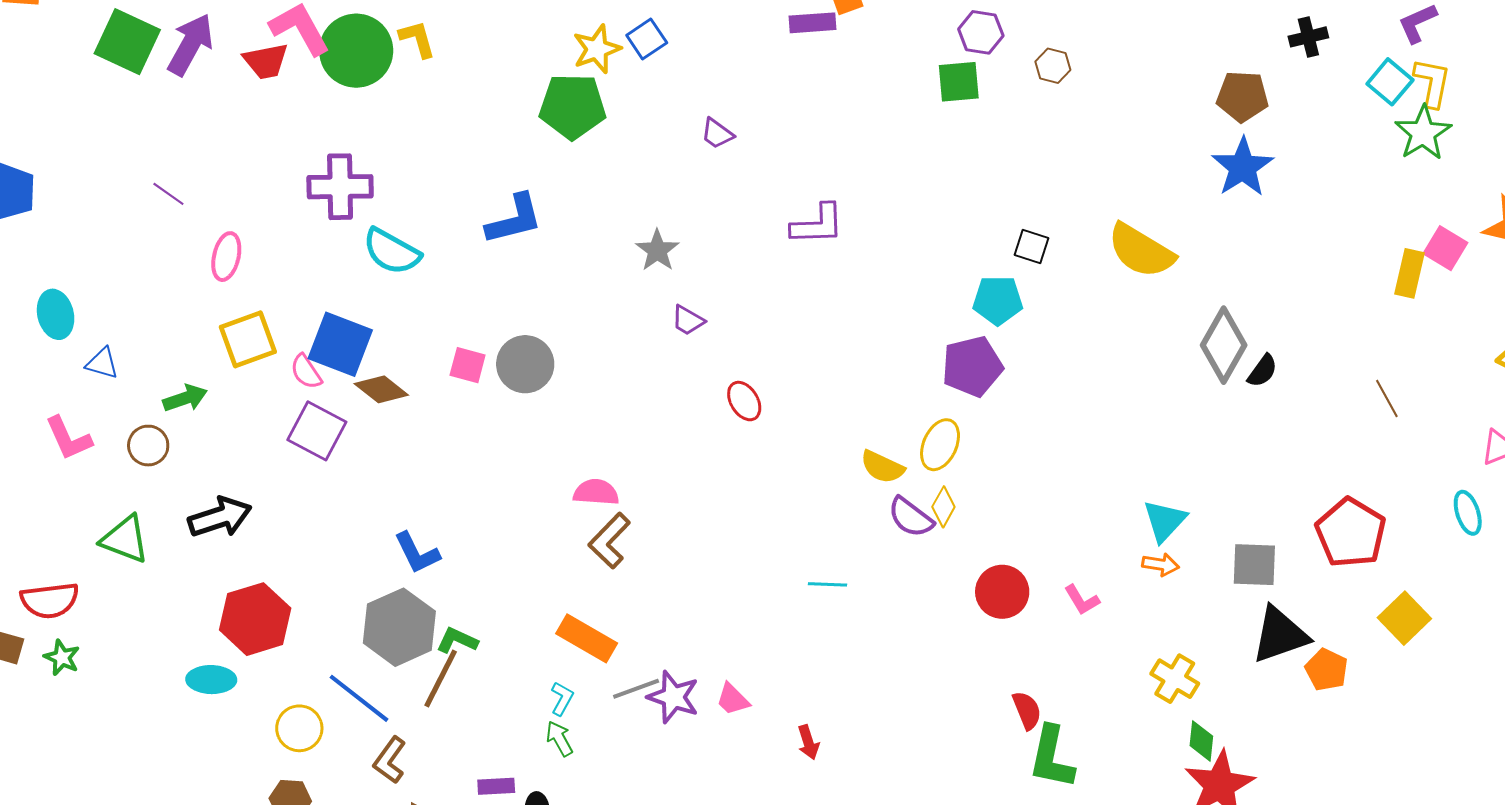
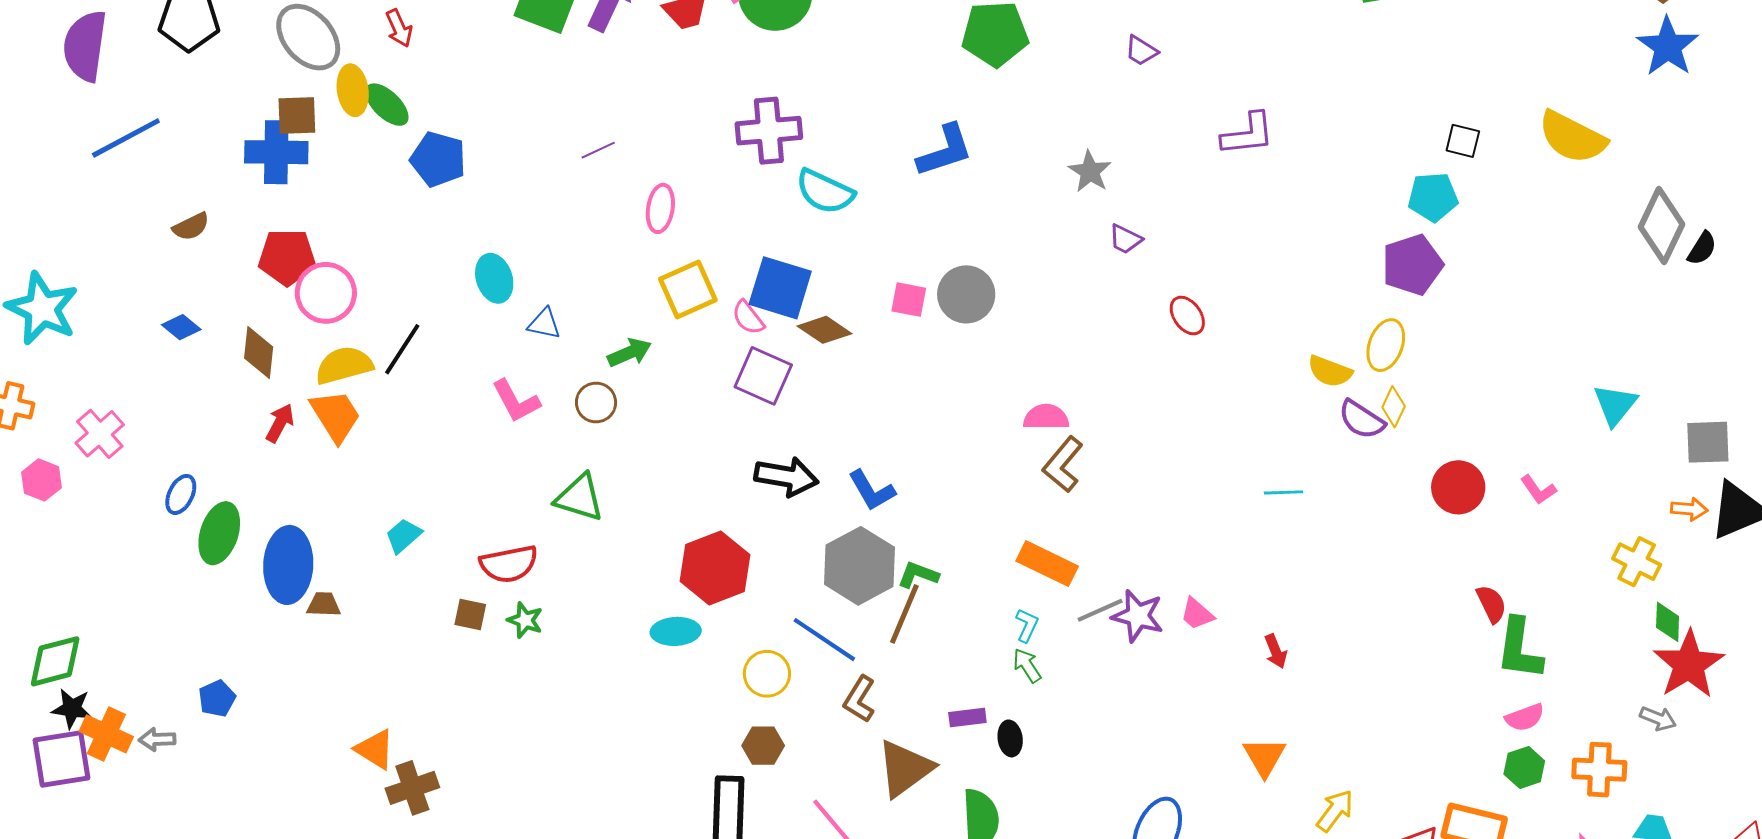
purple line: (168, 194) -> (598, 150), turned -56
black arrow: (220, 517) -> (786, 477), moved, turned 32
orange arrow: (1160, 565) -> (1689, 509), moved

